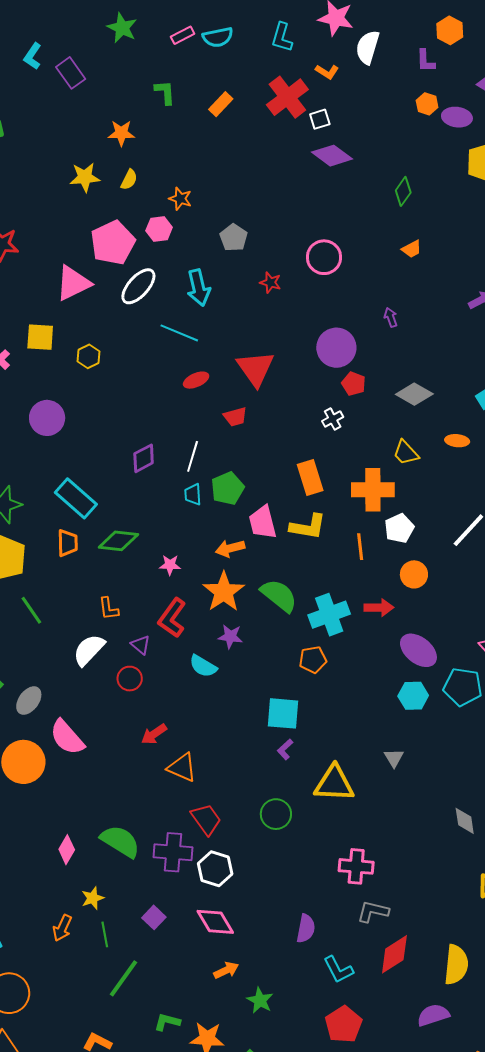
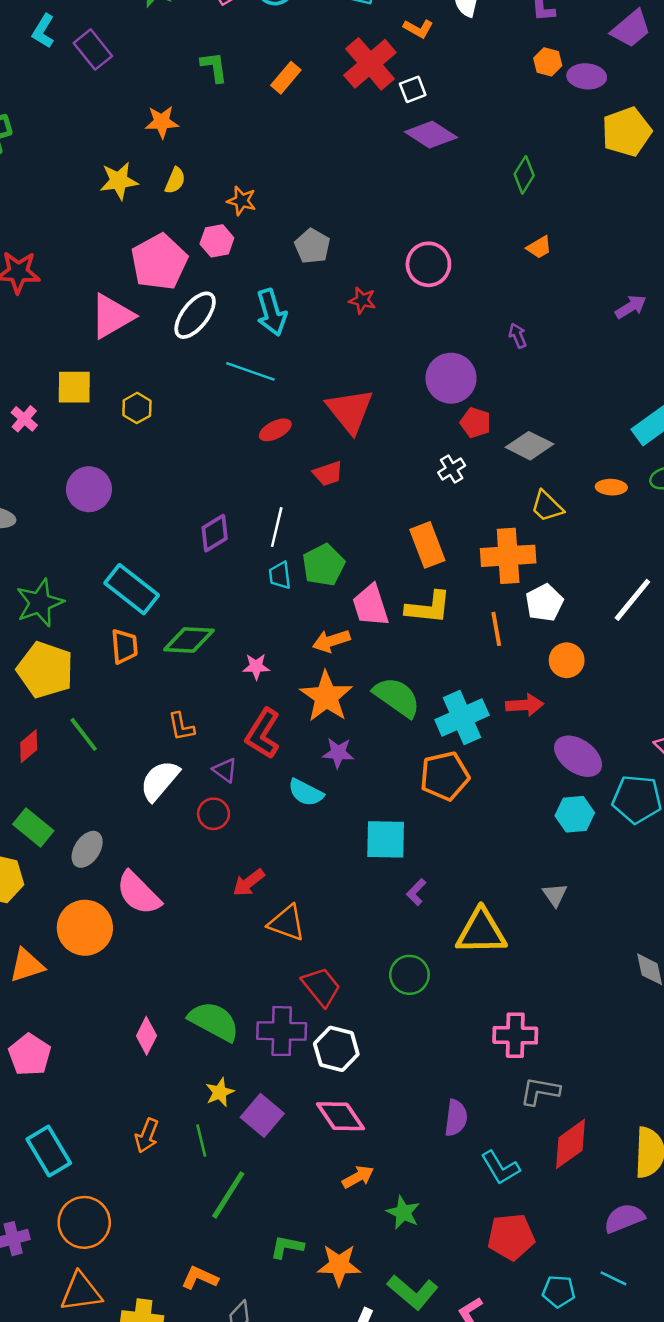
gray diamond: (414, 394) -> (530, 446), moved
orange pentagon: (313, 660) -> (445, 776), size x1.4
cyan square: (283, 713) -> (386, 839), moved
yellow star: (93, 898) -> (220, 1092), moved
purple square: (154, 917) -> (262, 1115), size x1.4
red pentagon: (344, 1024) -> (511, 1237), turned 30

